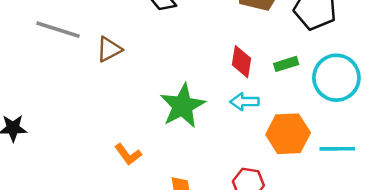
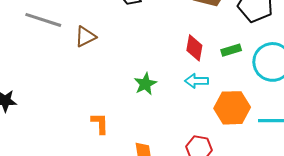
green star: (183, 106) -> (145, 84), size x0.6
orange L-shape: (128, 154) -> (100, 123), turned -145

